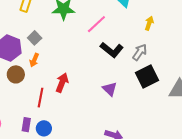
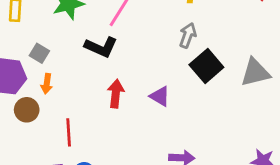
black L-shape: (112, 50) -> (101, 47), moved
red arrow: (62, 83) -> (116, 94), moved

